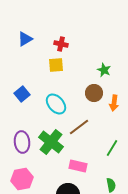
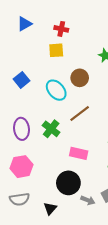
brown circle: (94, 93) -> (80, 78), moved
green cross: (51, 142) -> (51, 129), size x0.7

